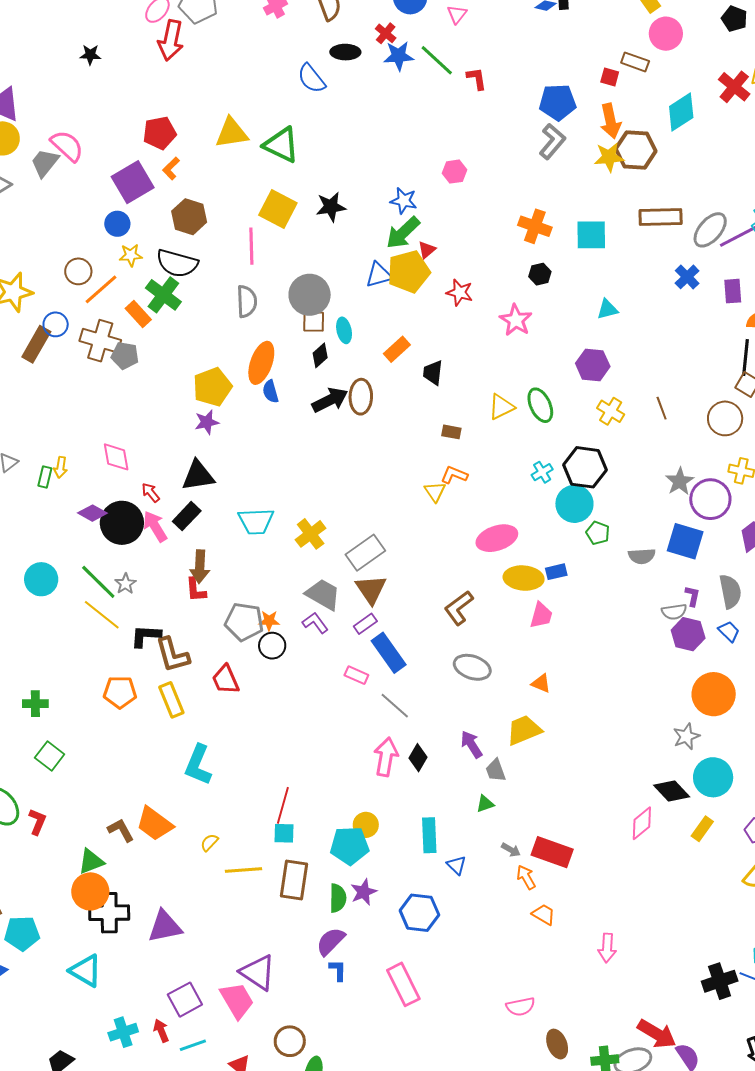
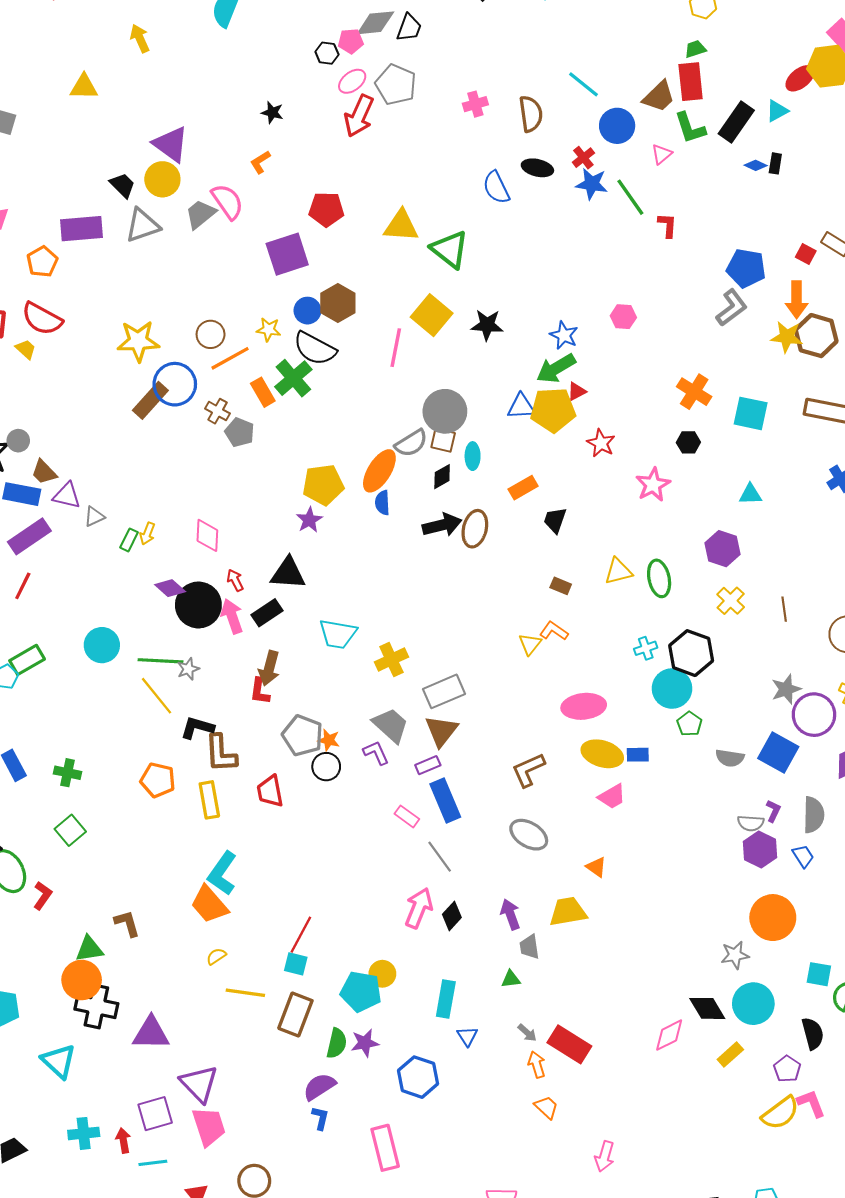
orange L-shape: (171, 168) -> (260, 162), moved
blue circle: (117, 224) -> (307, 311), moved
gray semicircle: (247, 301) -> (411, 443), moved, turned 48
blue circle: (56, 324) -> (175, 384), size x1.6
brown cross: (100, 341) -> (217, 411), size x0.6
purple star: (207, 422) -> (309, 520), turned -30
green line: (98, 582) -> (161, 661), turned -54
pink trapezoid: (541, 615) -> (612, 797), turned 32
orange trapezoid: (155, 824) -> (209, 904), moved
purple triangle: (258, 973) -> (199, 1084), moved

